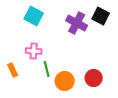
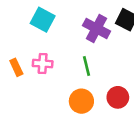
green line: (47, 69) -> (86, 66), moved
orange rectangle: (13, 70) -> (16, 67), moved

